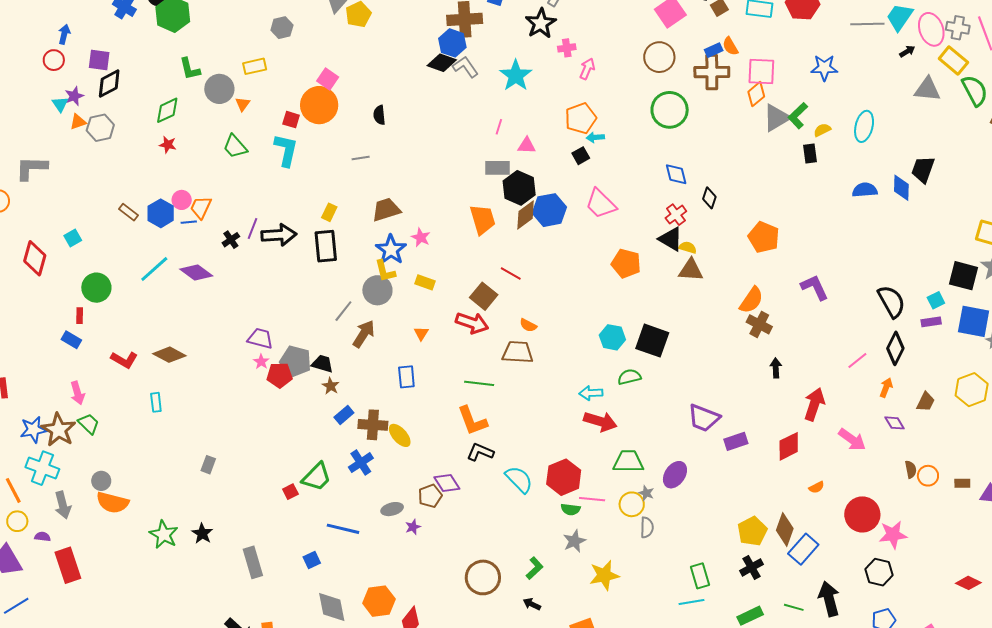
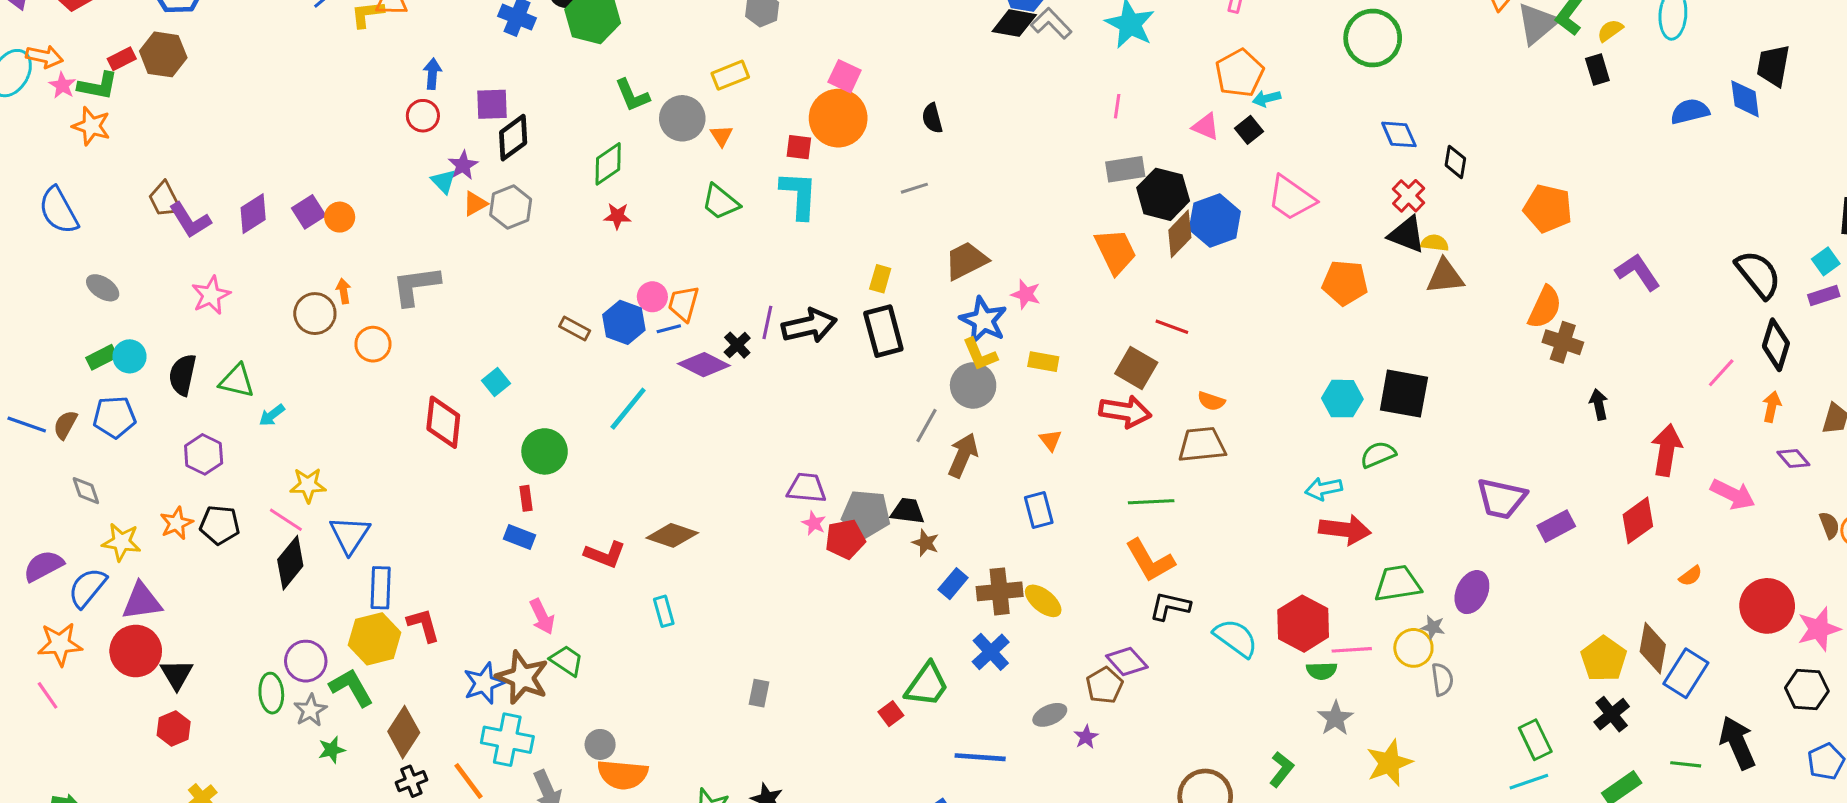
pink triangle: (527, 146) -> (1206, 127), moved, turned 30
purple diamond: (196, 272) -> (704, 365), moved

